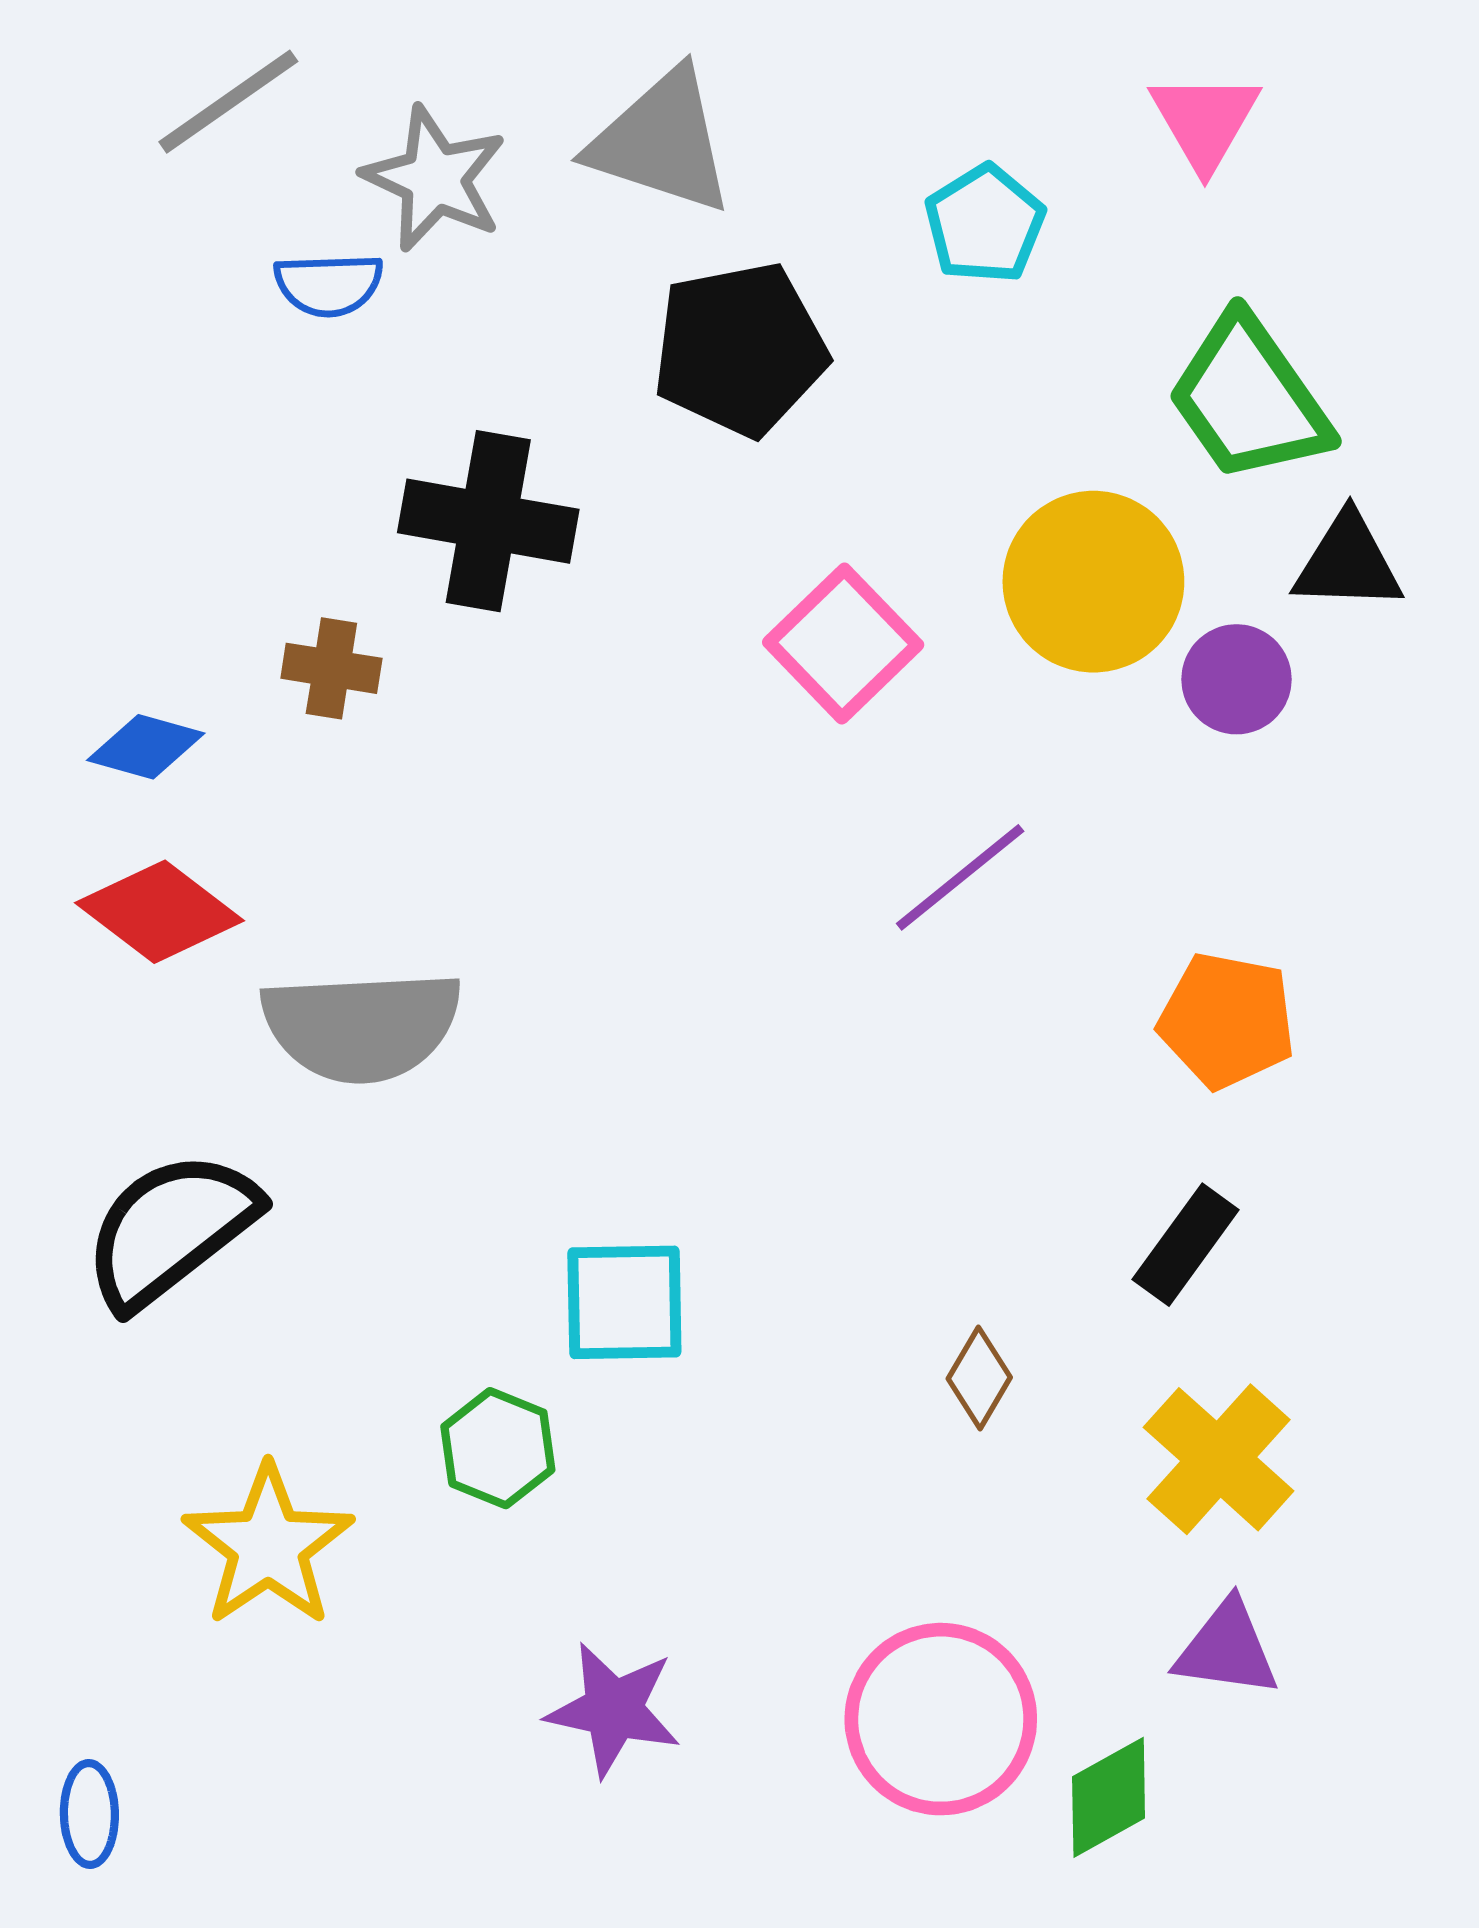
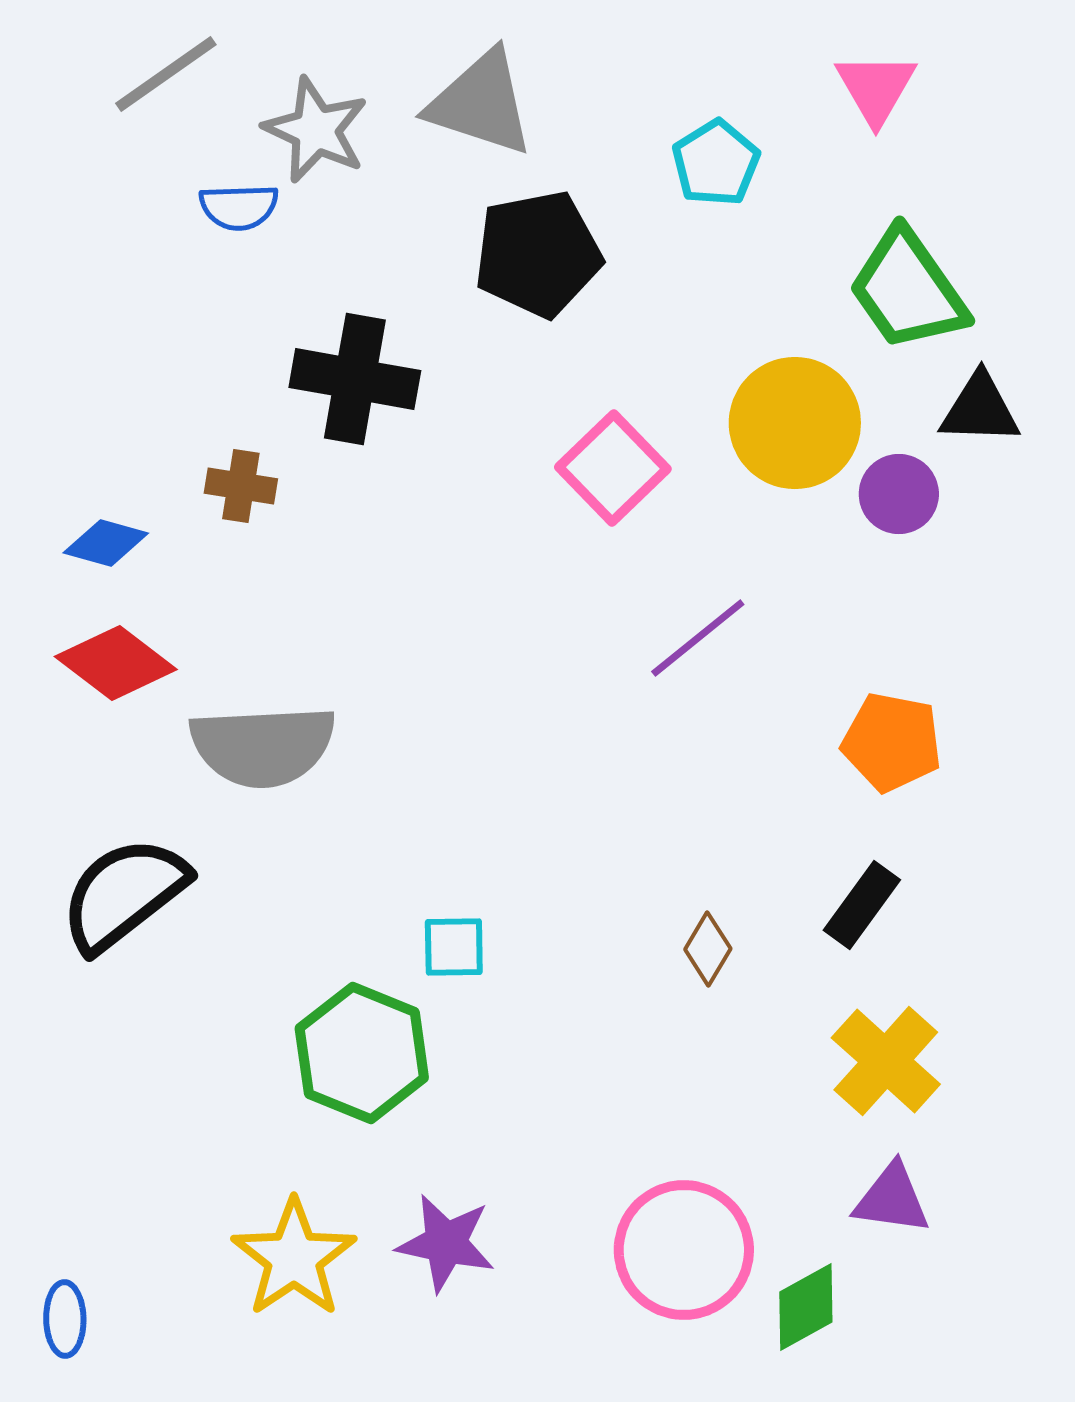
cyan square: (624, 1302) -> (454, 947), size x0.7
brown diamond: (979, 1378) -> (708, 949), moved
green hexagon: (498, 1448) -> (362, 1053), size x1.6
yellow star: (268, 1546) -> (294, 1258), moved

